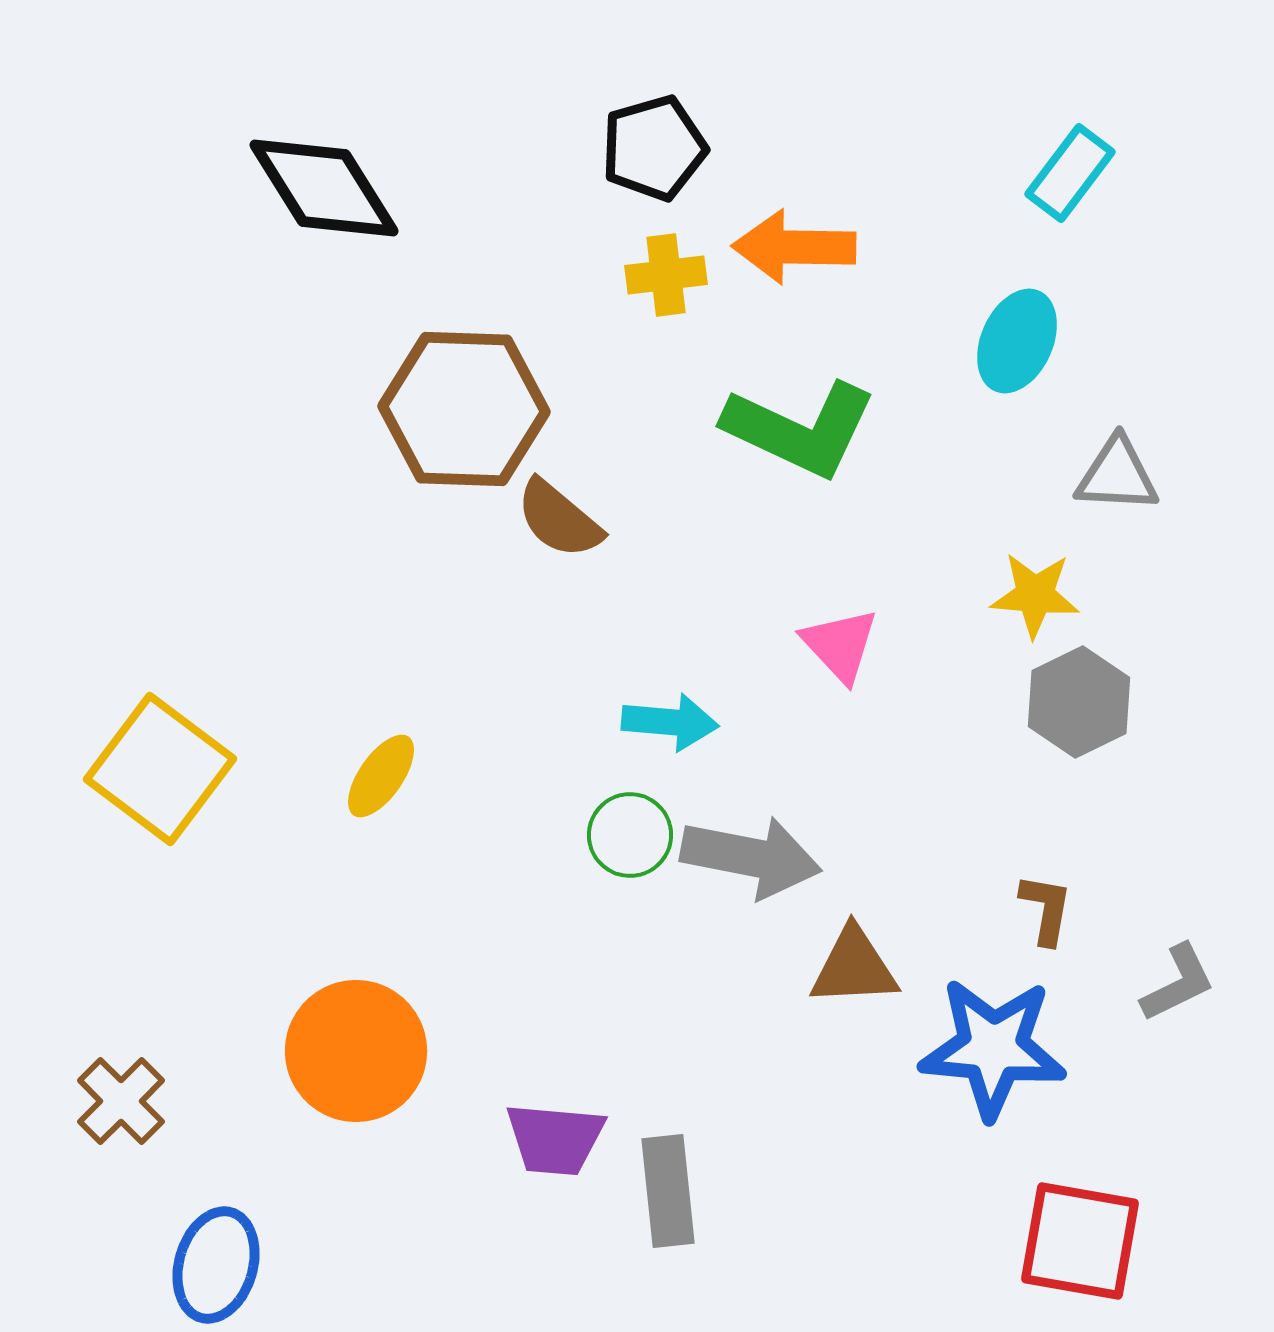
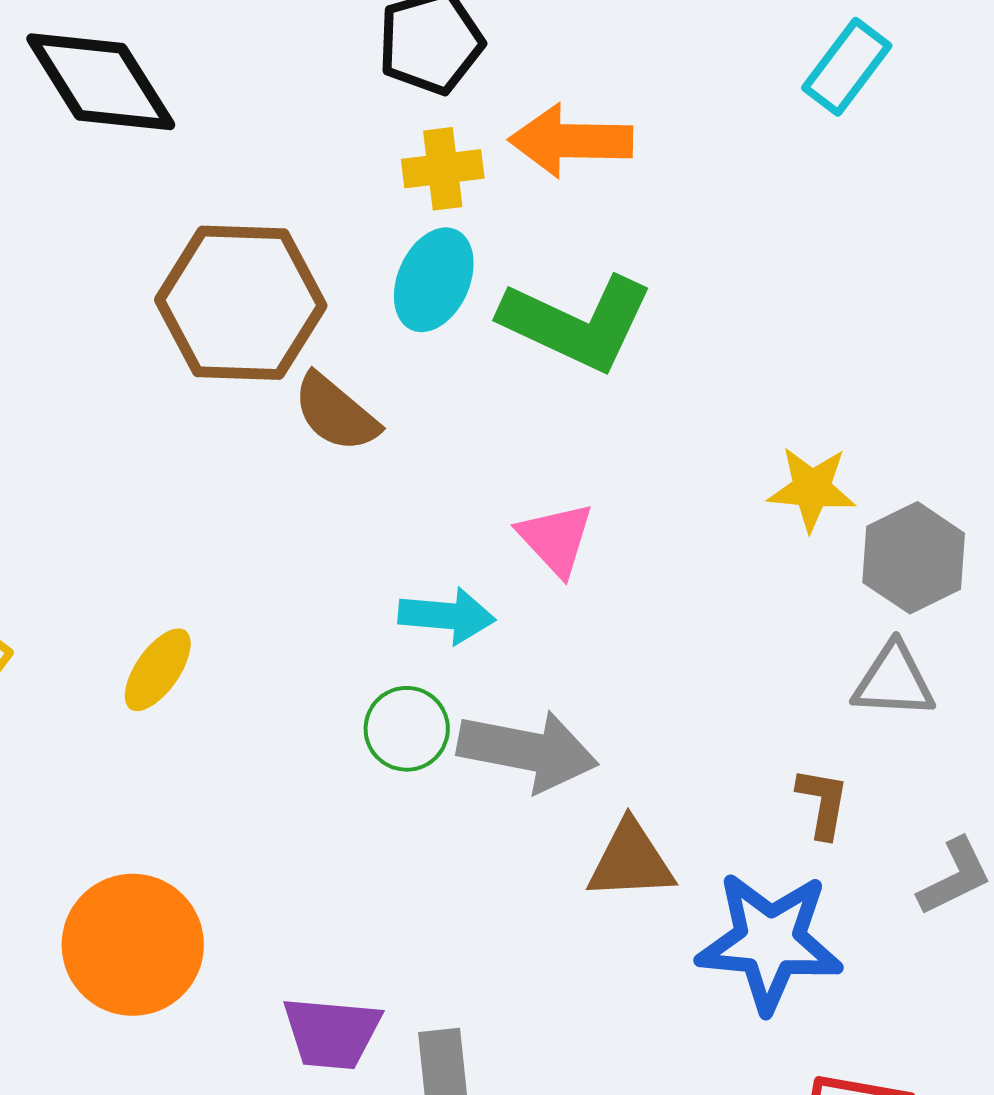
cyan ellipse: (1017, 341) -> (434, 280), moved
gray triangle: (1117, 475) -> (894, 681), moved
pink triangle: (840, 645) -> (556, 539), moved
gray hexagon: (1079, 702) -> (914, 558), moved

